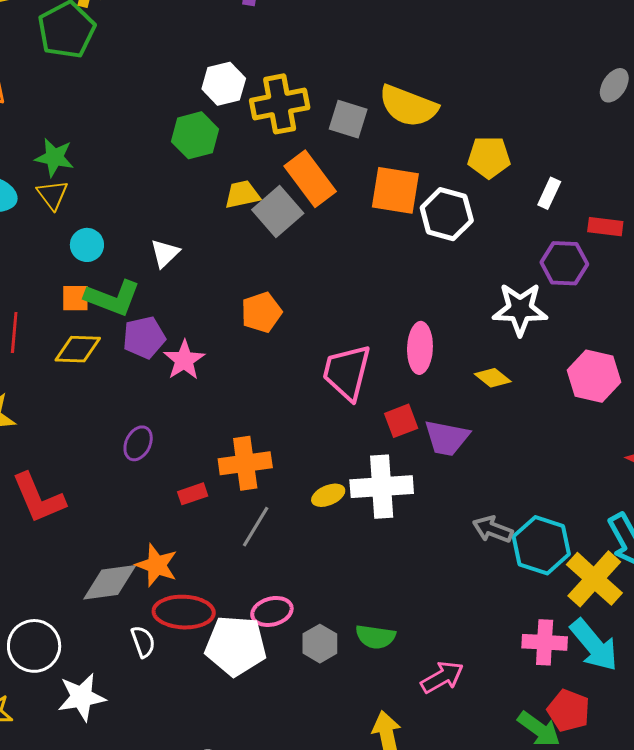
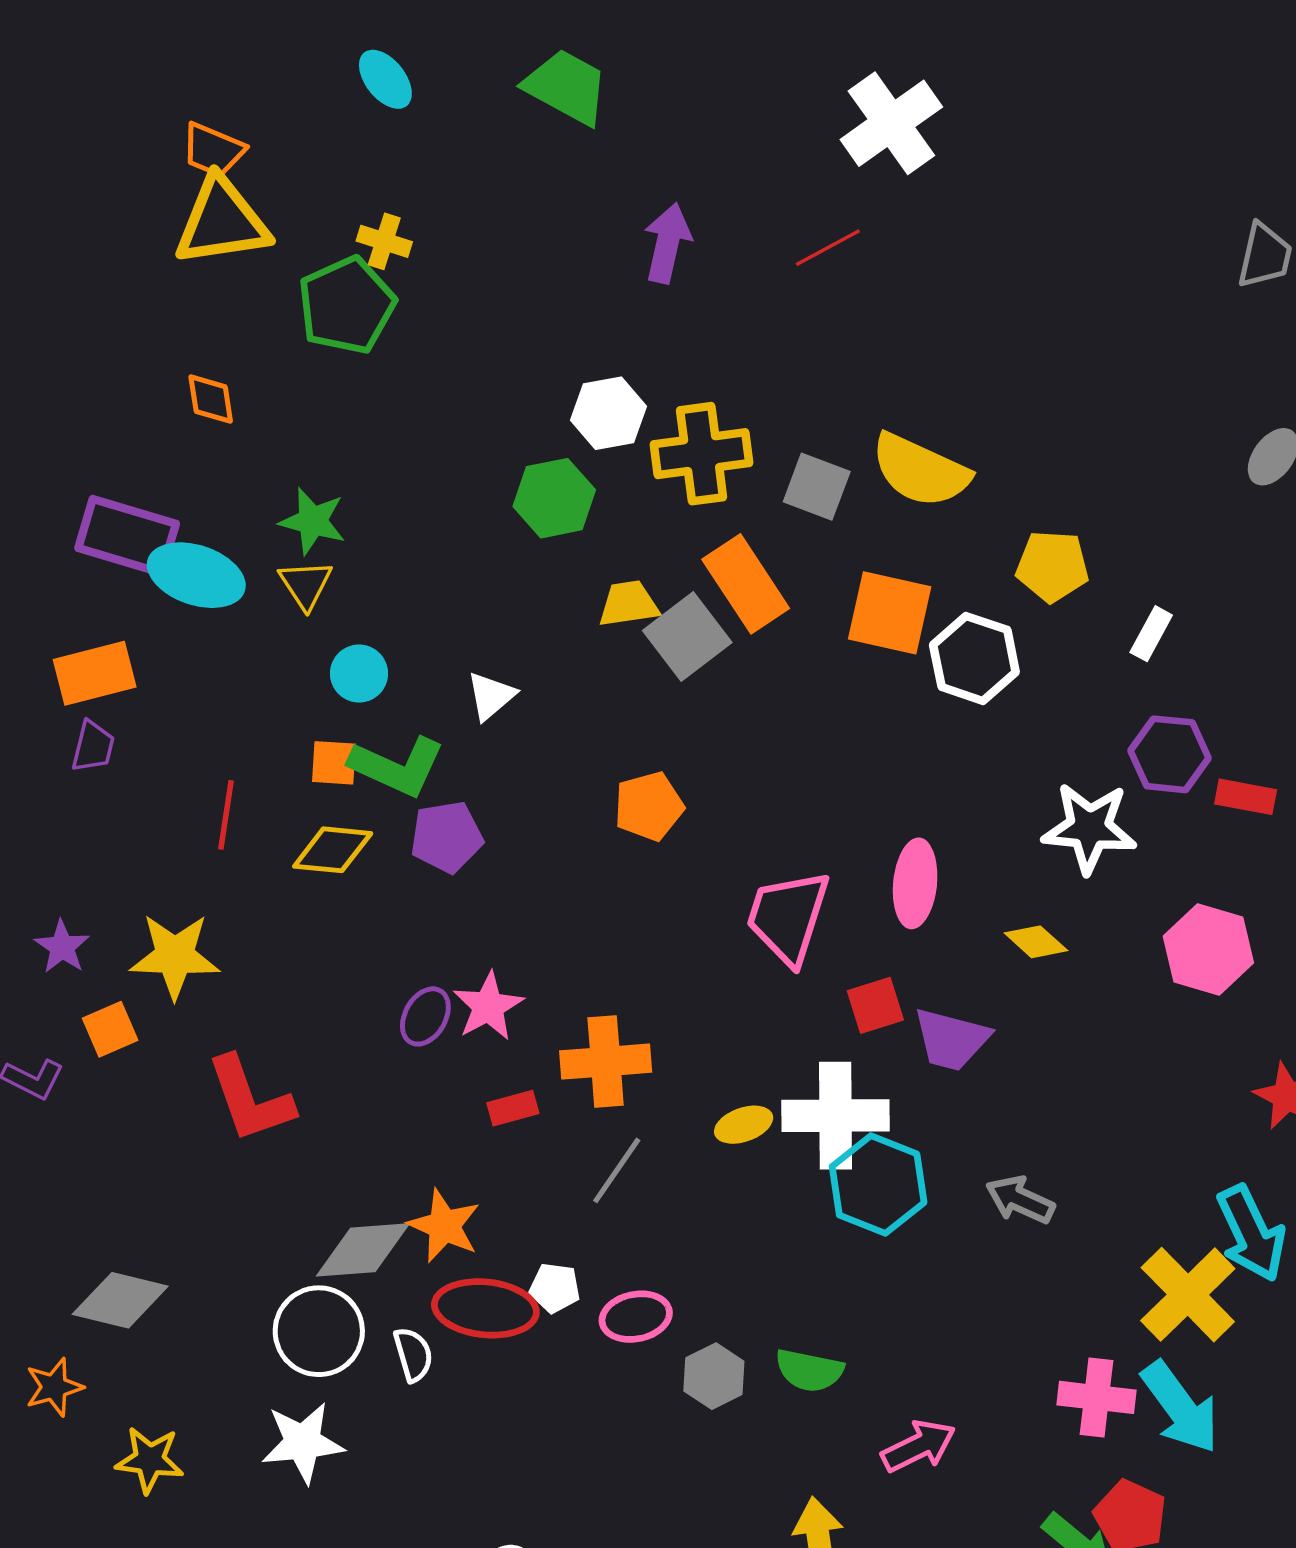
red rectangle: (605, 227) -> (1246, 797), moved
pink star: (184, 360) -> (488, 1006), moved
cyan hexagon: (541, 545) -> (878, 1184), moved
white circle: (34, 646) -> (319, 1331), moved
white pentagon: (236, 646) -> (555, 1288), moved, size x0.5

